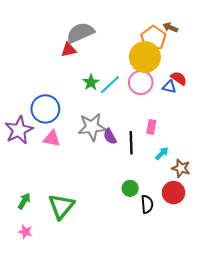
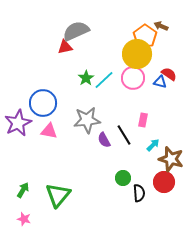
purple semicircle: (110, 136) -> (104, 140), moved
black line: (131, 143) -> (124, 135), turned -30
brown star: (181, 168) -> (171, 159), size x1.4

